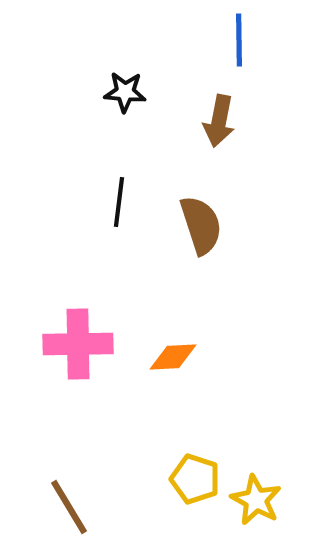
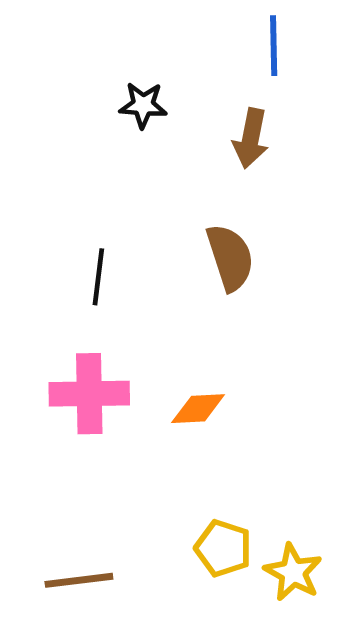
black line: (119, 202) -> (98, 277), moved
brown line: (69, 507) -> (79, 580), turned -66

